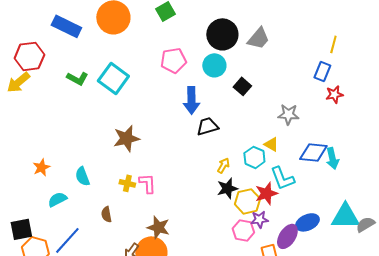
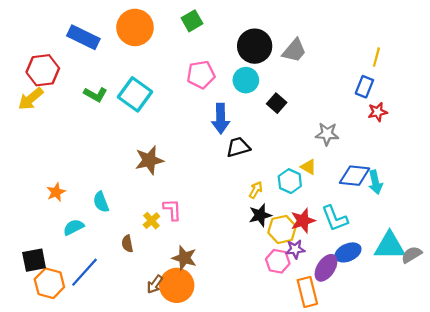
cyan L-shape: (282, 178) -> (335, 218), moved
yellow cross: (127, 183) -> (151, 221), moved, turned 35

